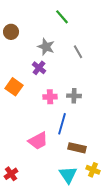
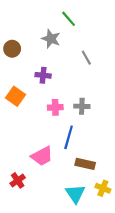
brown circle: (11, 32) -> (12, 49), moved
gray star: (46, 47) -> (51, 39), moved
purple cross: (39, 68) -> (43, 75), turned -32
red cross: (11, 174) -> (18, 180), moved

